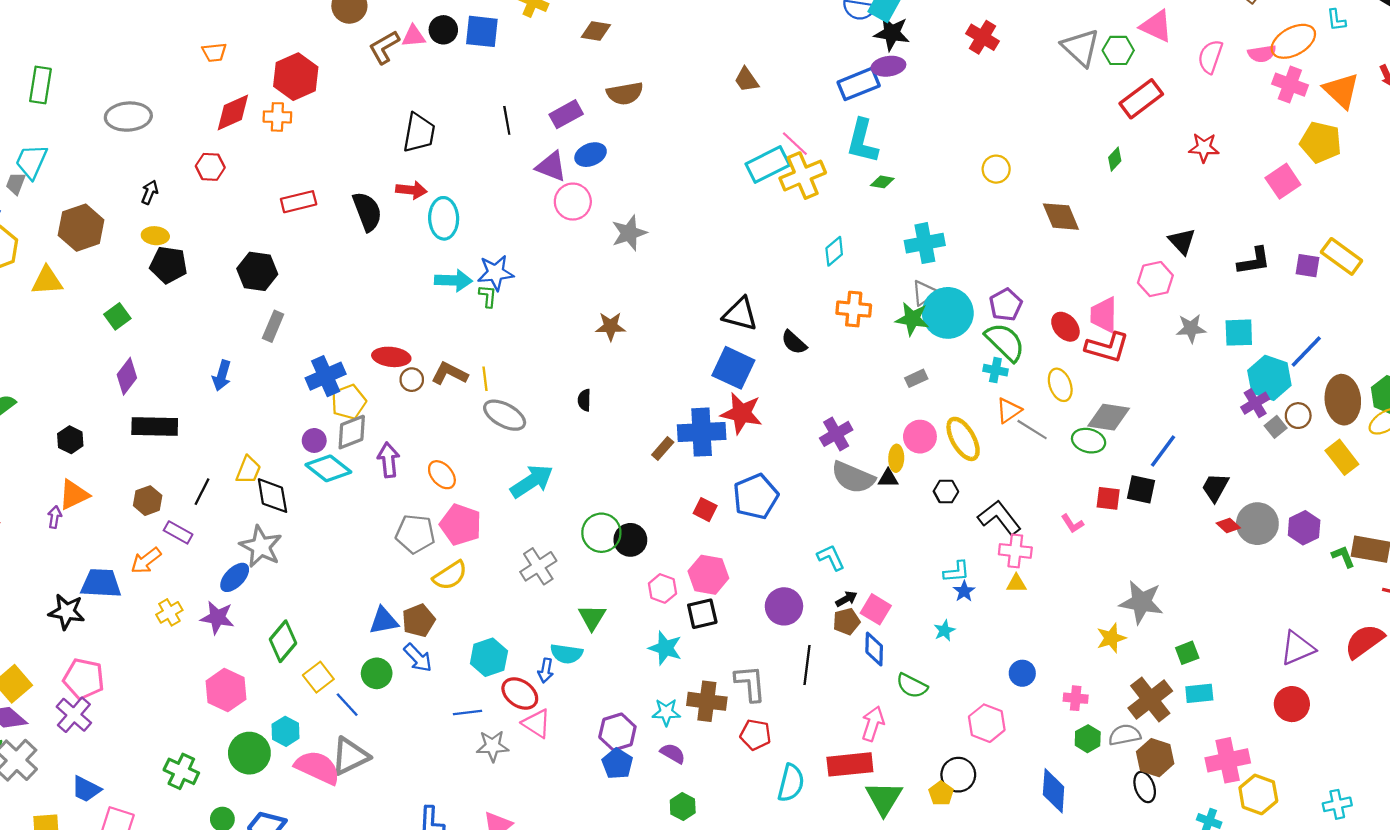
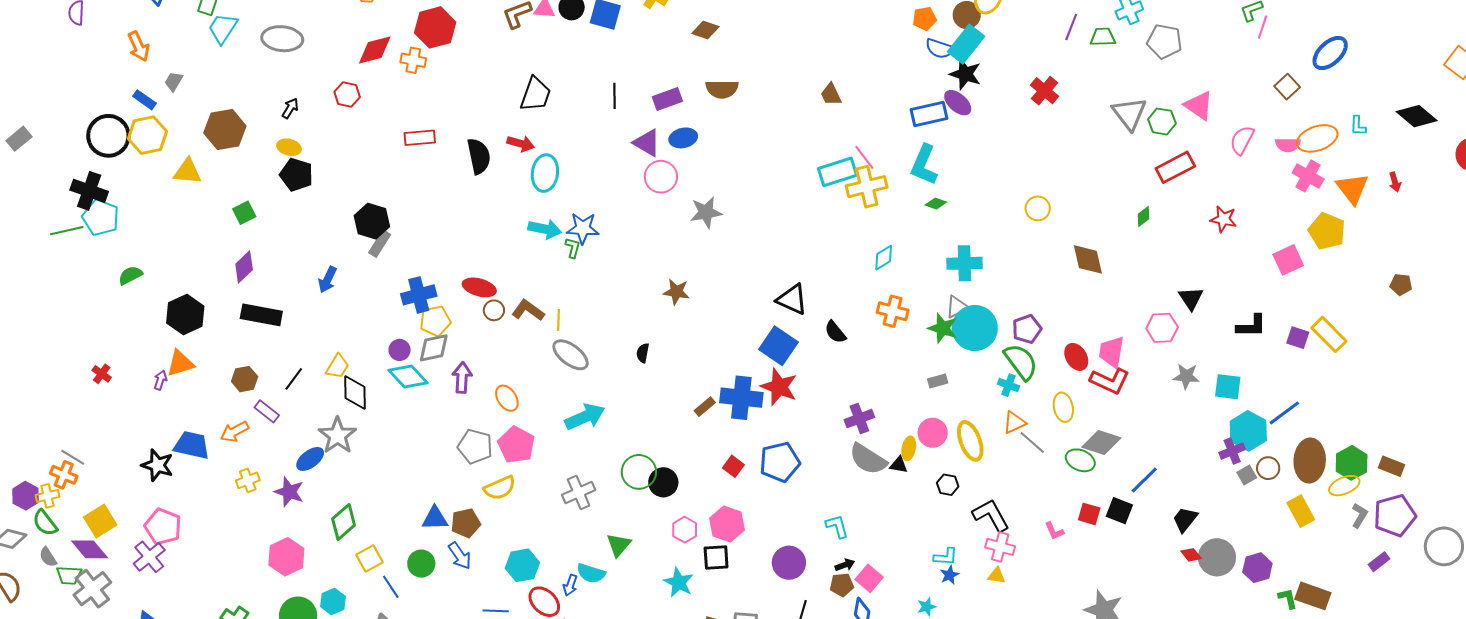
purple ellipse: (888, 66) -> (958, 103), turned 40
cyan trapezoid: (31, 162) -> (223, 28), moved
black hexagon: (257, 271) -> (372, 221), moved
black hexagon: (70, 440) -> (185, 315), size x1.6

